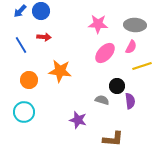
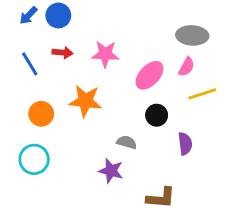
pink star: (98, 24) -> (105, 54), moved
black circle: (117, 86) -> (157, 115), moved
gray semicircle: (102, 100) -> (127, 142), moved

